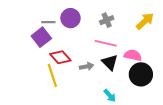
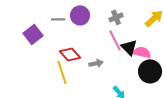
purple square: (41, 37) -> (33, 34), moved
pink line: (106, 43) -> (115, 40), turned 50
black triangle: (110, 62) -> (129, 47), moved

